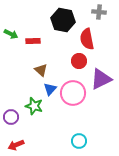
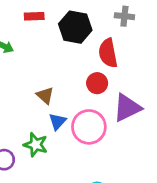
red rectangle: (33, 41) -> (34, 16), moved

